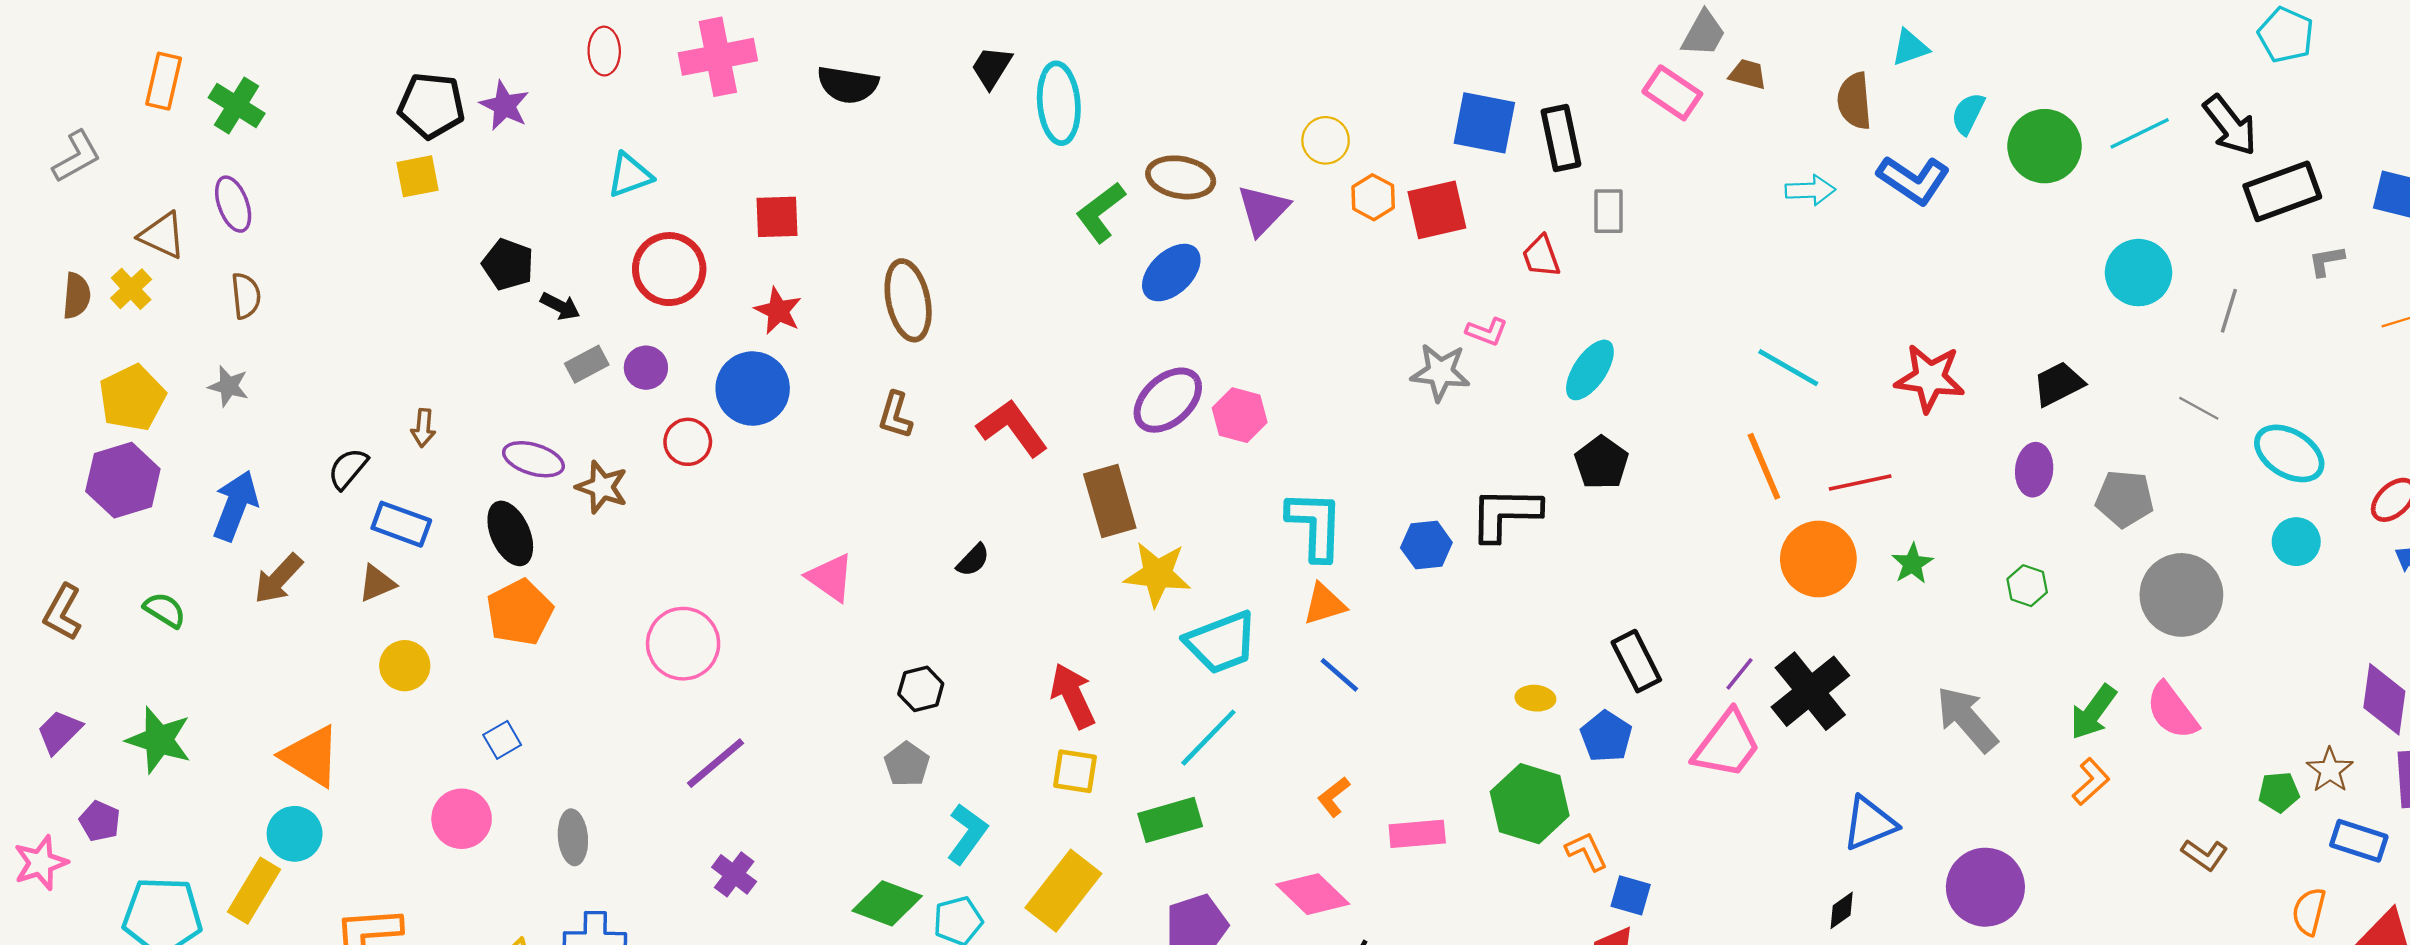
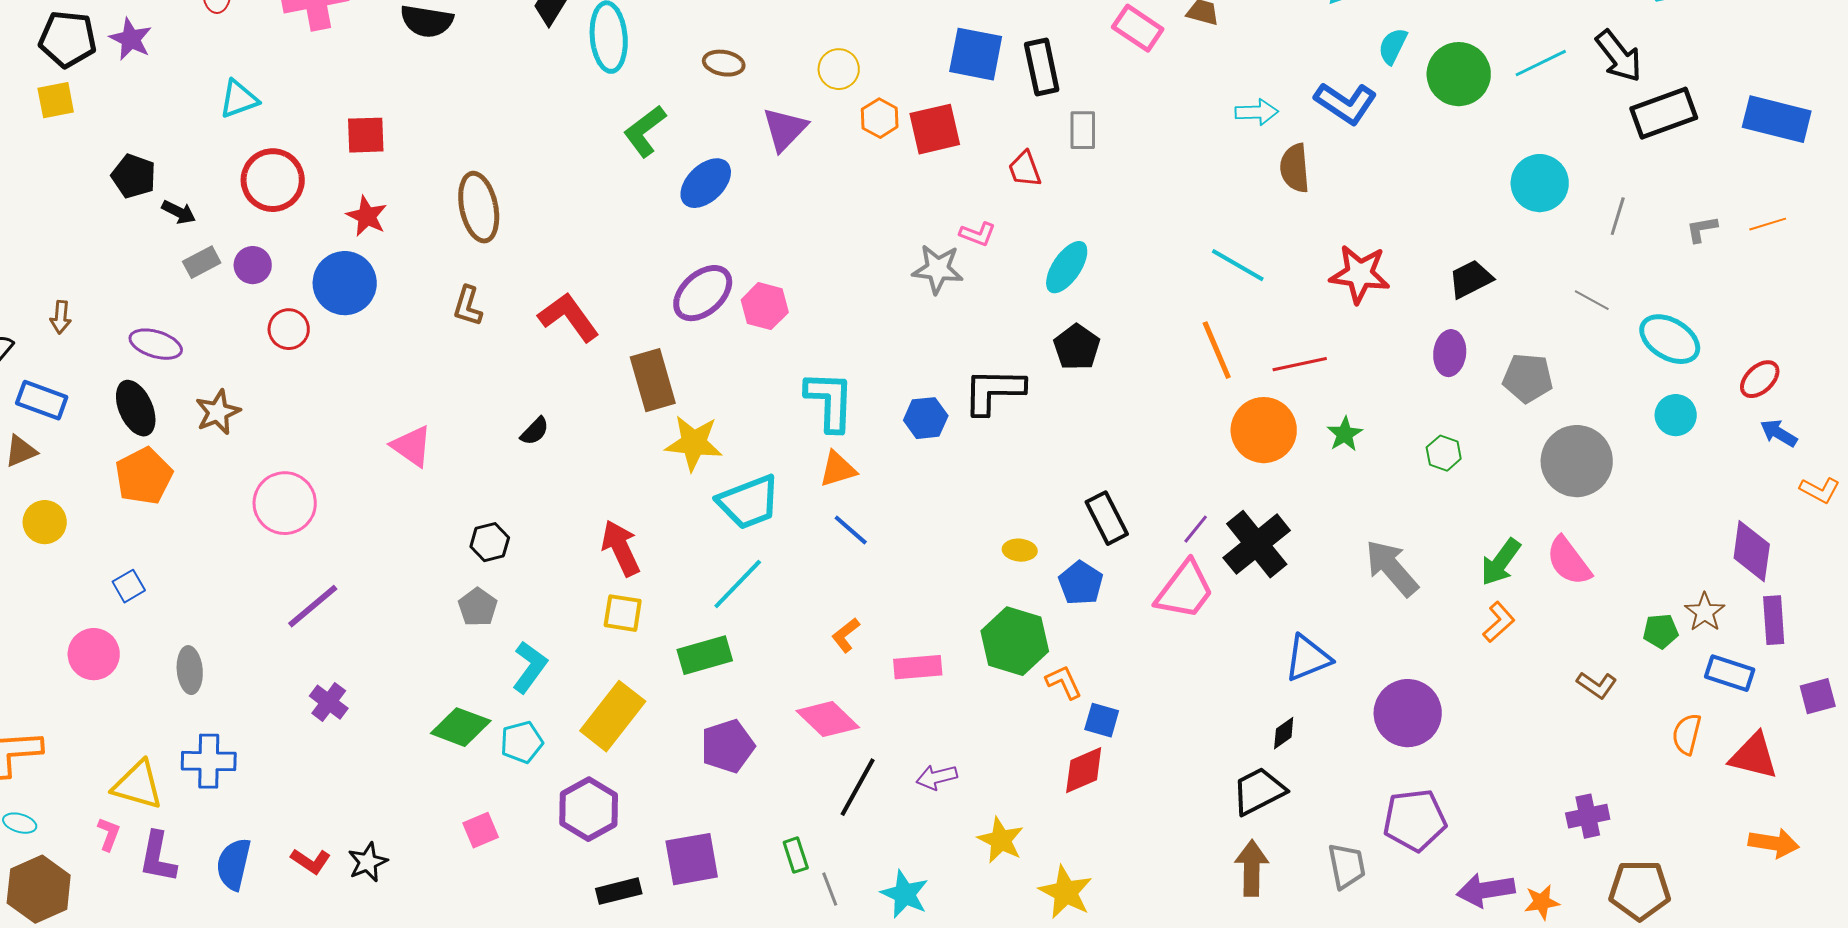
brown semicircle: (1854, 101) -> (1295, 168), moved
brown ellipse: (1181, 177) -> (724, 63), moved, size x0.7
gray L-shape: (2326, 261) -> (1702, 229), moved
brown star: (602, 487) -> (218, 412), moved, turned 30

